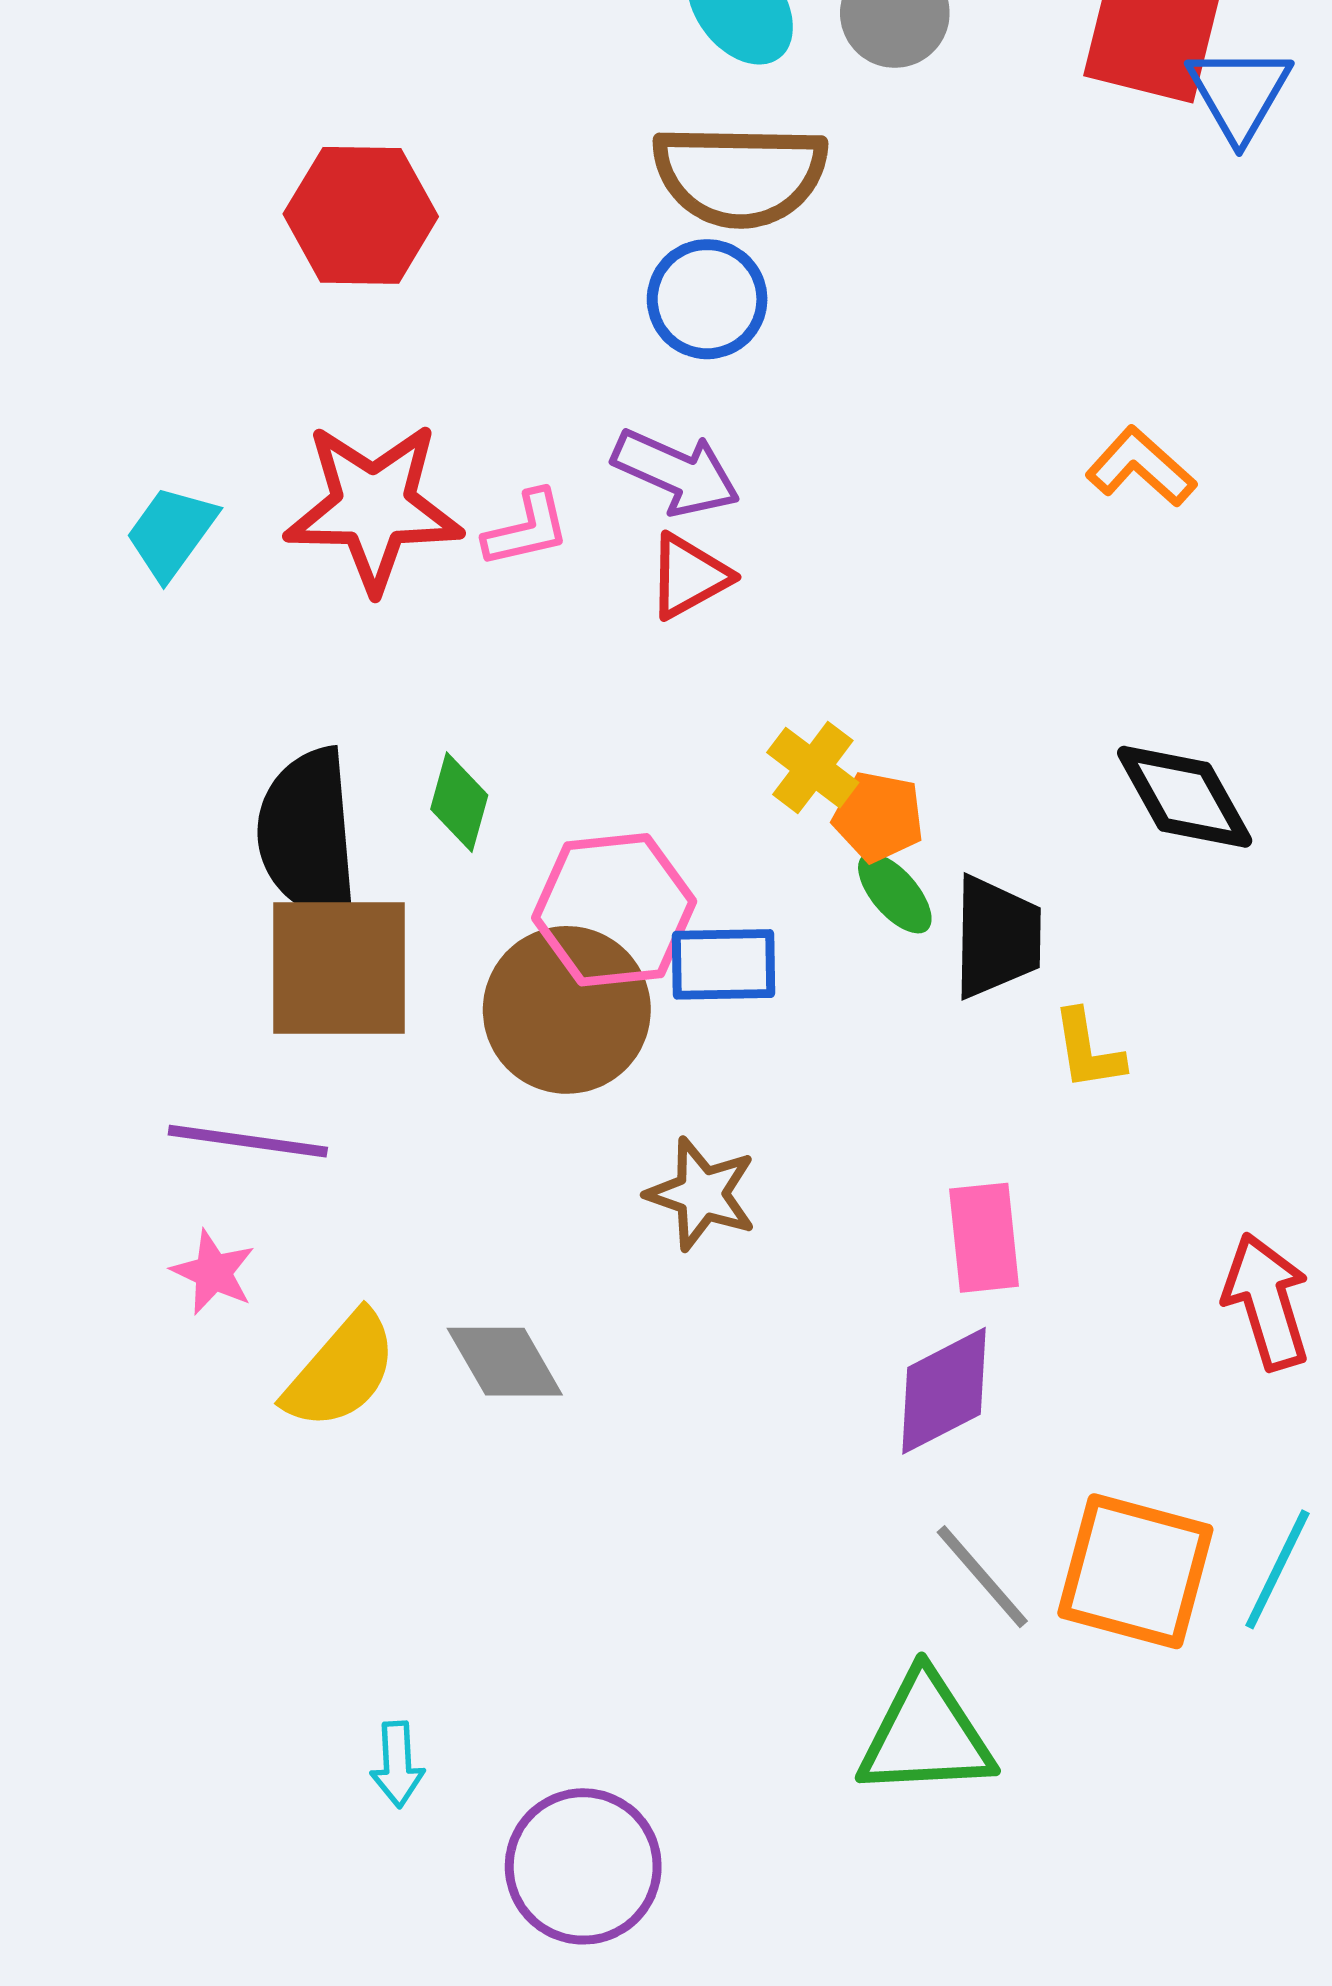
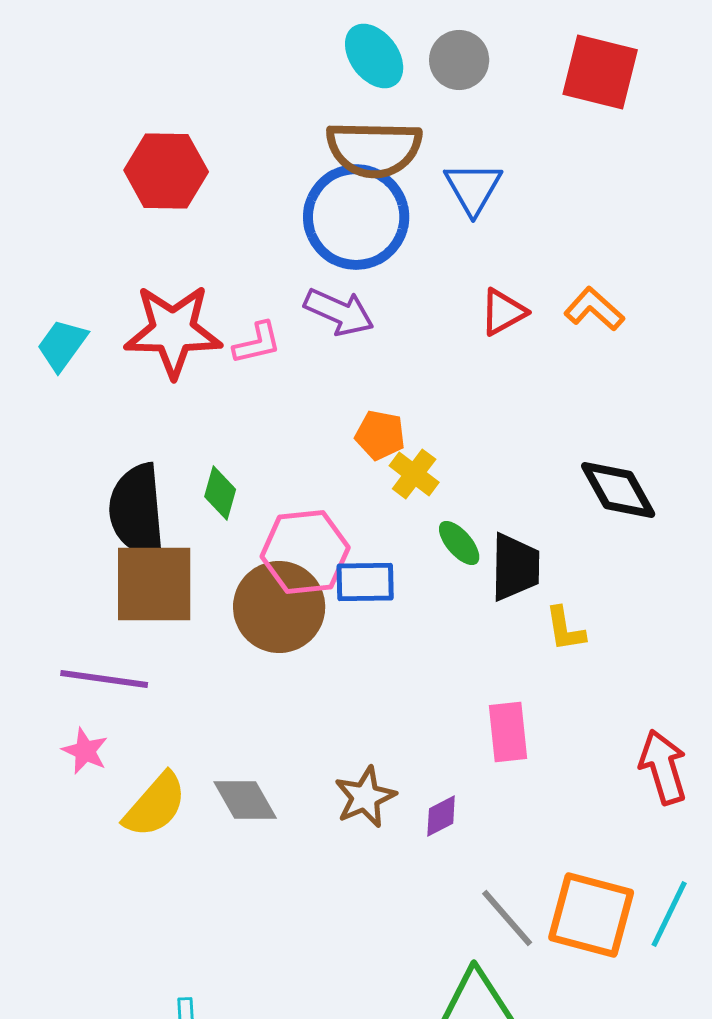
blue triangle: (1239, 93) -> (473, 188), moved
blue circle: (707, 299) -> (356, 217), size x1.6
red triangle: (689, 576) -> (503, 312), moved
orange pentagon: (878, 817) -> (380, 435), moved
brown star: (702, 1194) -> (365, 797), moved, turned 30
purple diamond: (944, 1391) -> (441, 816), moved, size x0.6

